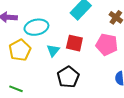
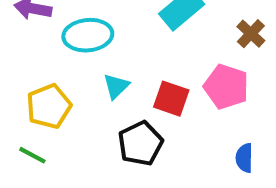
red square: (74, 43) -> (171, 99), moved
yellow pentagon: (20, 50) -> (49, 106), moved

